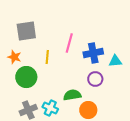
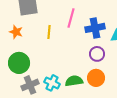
green circle: (26, 77) -> (19, 63), moved
green semicircle: (72, 95) -> (74, 81), moved
orange circle: (88, 110) -> (96, 78), moved

